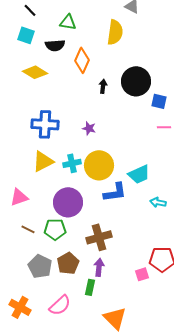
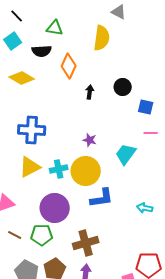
cyan square: (26, 35) -> (13, 41), turned 36
black circle: (136, 81) -> (123, 87), size x0.6
purple star: (89, 128) -> (90, 140), moved
cyan trapezoid: (139, 174) -> (126, 154), moved, turned 150

